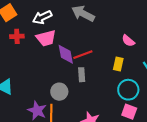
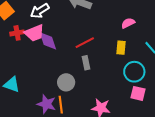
pink trapezoid: (46, 38) -> (34, 33), moved
pink semicircle: (128, 41) -> (128, 23), turned 120
purple diamond: (66, 54) -> (48, 41), moved

